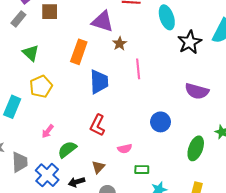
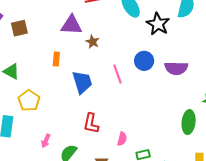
orange rectangle: (79, 52) -> (56, 59), size x0.6
pink line: (138, 69) -> (117, 74), moved
blue circle: (161, 122) -> (144, 61), moved
pink semicircle: (125, 149) -> (122, 139), turned -48

